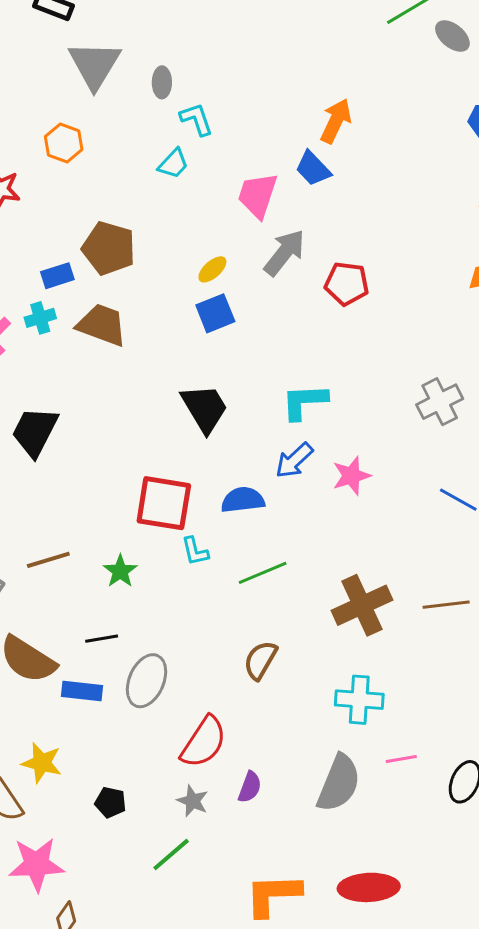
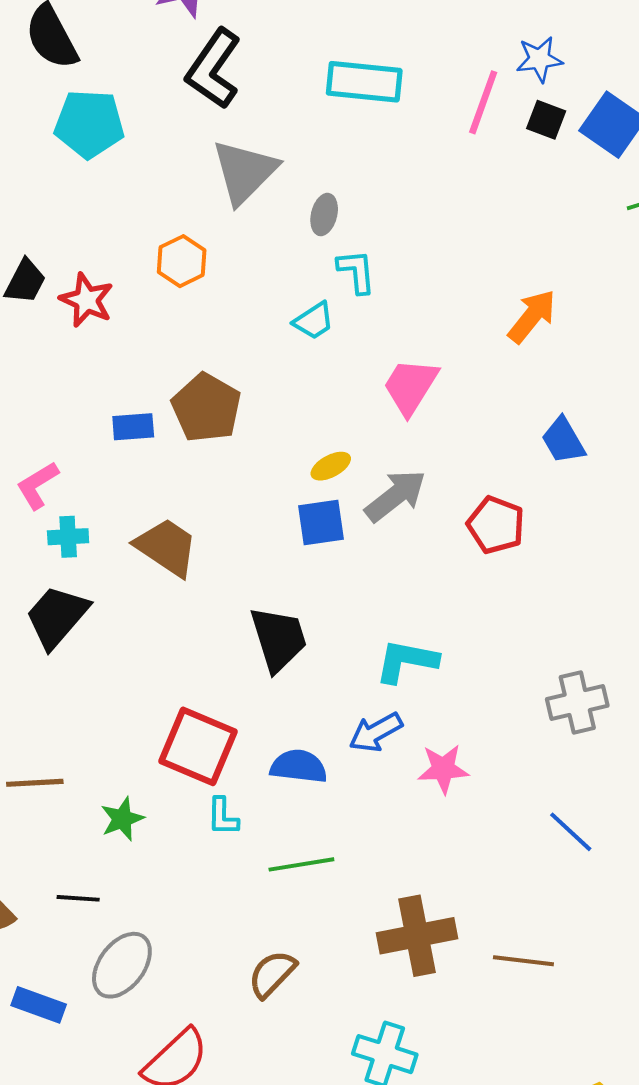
blue trapezoid: (313, 169) -> (563, 440), moved
gray arrow: (284, 253) -> (395, 496), moved
cyan cross: (40, 318) -> (68, 537), moved
brown trapezoid: (102, 325) -> (166, 547), moved
blue rectangle: (82, 691) -> (39, 1005), moved

